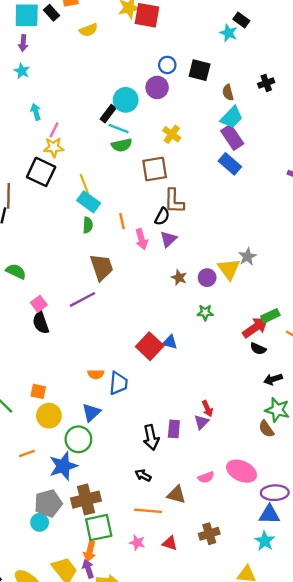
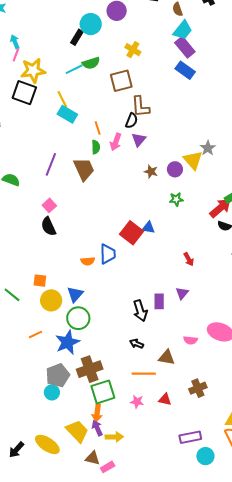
cyan line: (118, 128) -> (74, 69), moved, turned -42
pink line: (54, 130) -> (16, 55), moved
yellow star: (54, 147) -> (33, 71), size x1.4
green semicircle: (88, 225) -> (96, 147), moved
pink arrow: (142, 239) -> (116, 142), turned 42
purple line: (82, 299) -> (51, 164), moved, turned -35
pink square: (39, 304) -> (49, 205), moved
black semicircle: (41, 323) -> (48, 226), moved
blue trapezoid: (118, 383) -> (108, 254), moved
red arrow: (207, 409) -> (189, 259), moved
blue triangle: (91, 412) -> (75, 294), moved
pink semicircle: (206, 477) -> (190, 340), turned 32

